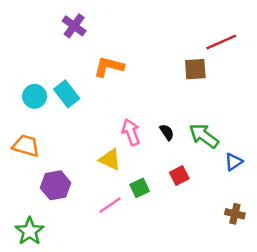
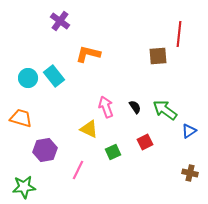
red line: (221, 42) -> (179, 34), turned -60
pink line: (110, 205) -> (78, 170), moved, turned -30
green star: (30, 231) -> (24, 187), turned 30

